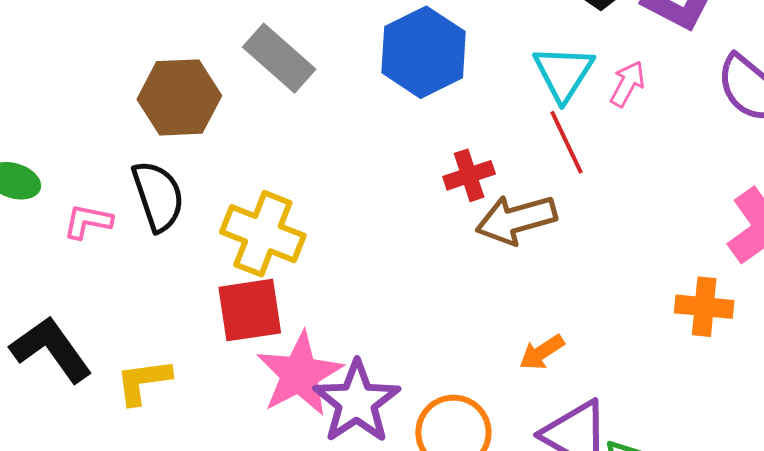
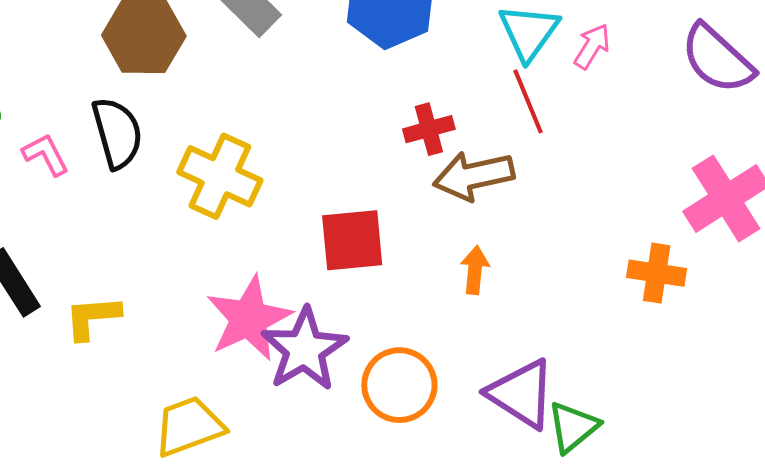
pink L-shape: (88, 221) -> (46, 155), turned 48
red square: (250, 310) -> (352, 240), moved
orange arrow: (542, 352) -> (475, 270), moved, turned 126

